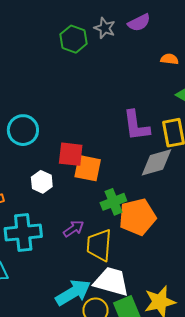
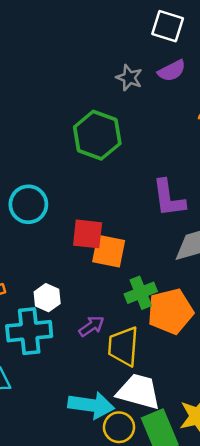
green hexagon: (74, 39) -> (97, 135), moved, size x1.4
white hexagon: (42, 182) -> (47, 298), moved
cyan arrow: (73, 292) -> (91, 405), turned 39

